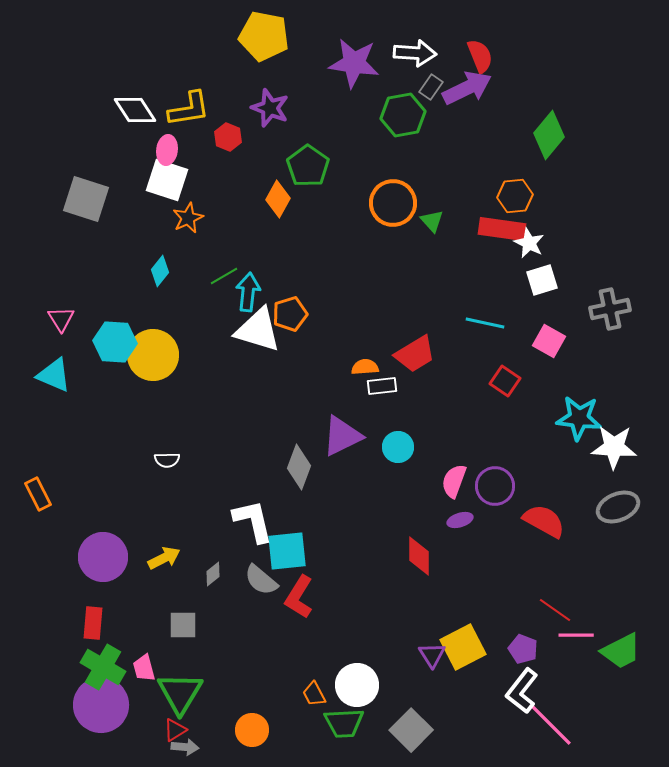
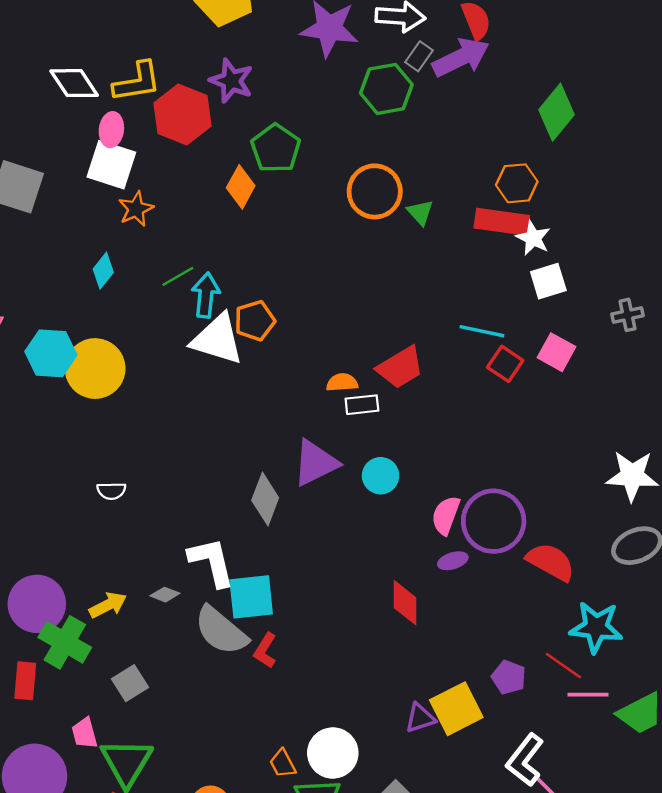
red hexagon: (228, 137) -> (182, 115), size x1.8
gray cross: (610, 309) -> (628, 315), size x0.7
red square: (505, 381) -> (505, 364), moved
cyan star: (579, 418) -> (596, 627), moved
purple circle: (495, 486) -> (494, 521), size x1.4
gray diamond: (213, 574) -> (165, 595), moved, turned 60
gray semicircle: (261, 580) -> (221, 631), size x1.4
red L-shape: (299, 597) -> (265, 650), size x0.7
gray square: (183, 625) -> (130, 683), turned -32
purple pentagon: (523, 649) -> (509, 677), moved
purple triangle: (432, 655) -> (420, 718), turned 44
green cross: (103, 667) -> (65, 642), moved

